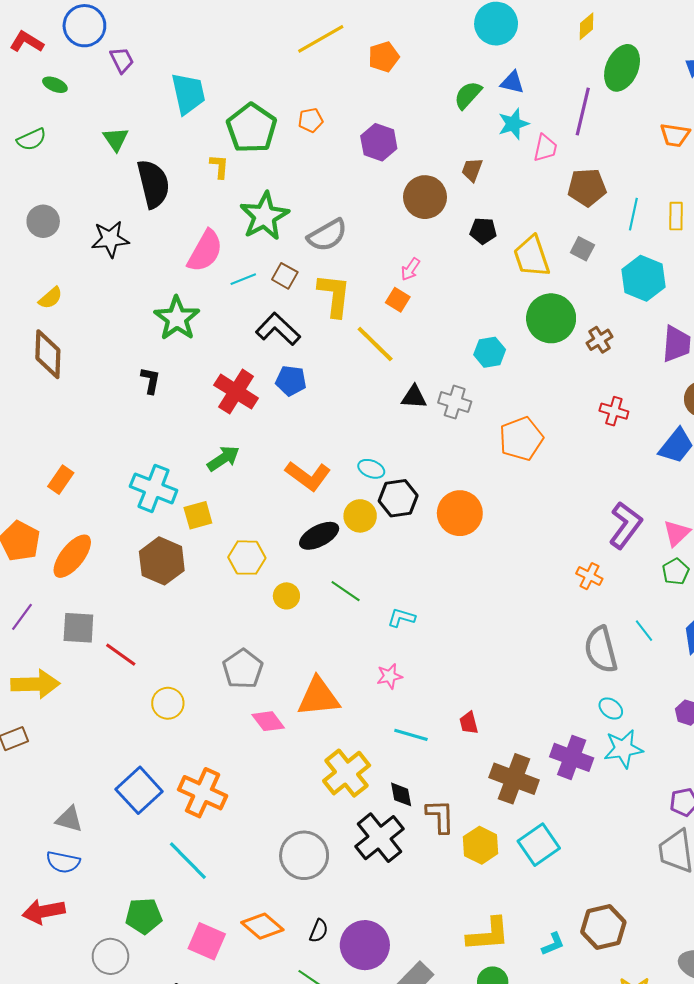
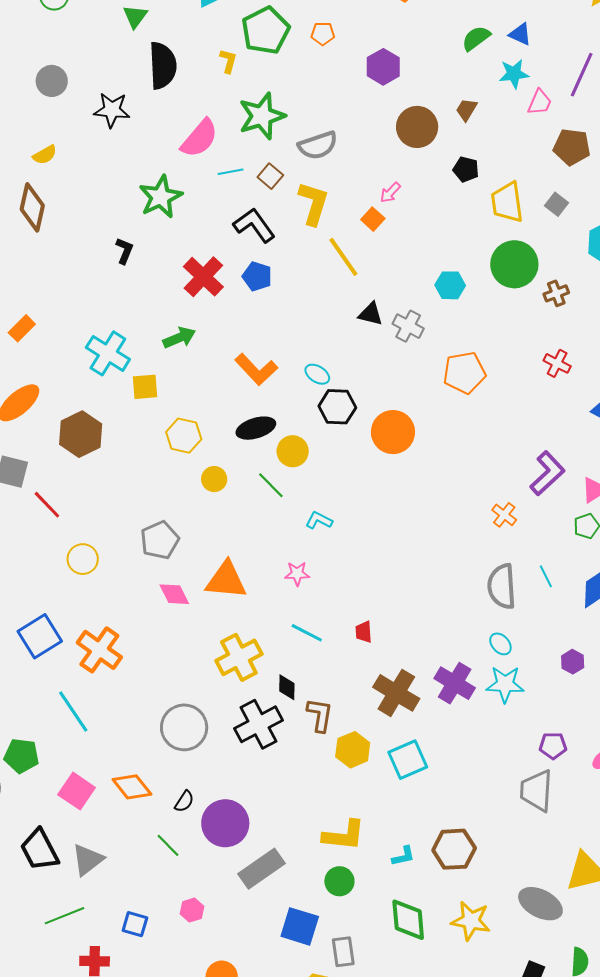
yellow circle: (360, 516) -> (293, 451), moved
brown hexagon: (162, 561) -> (81, 434), moved

